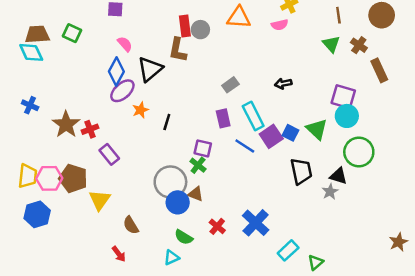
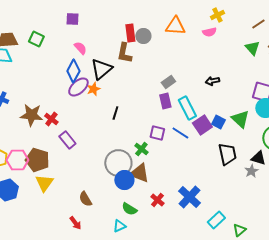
brown line: (338, 15) -> (258, 24), turned 64
orange star: (140, 110) -> (93, 89), moved
purple rectangle: (223, 118) -> (165, 101), moved
brown star: (66, 124) -> (31, 115), turned -30
red cross: (90, 129) -> (51, 119), turned -32
purple square: (203, 148) -> (157, 133), moved
brown triangle: (196, 194) -> (139, 173), size x1.5
yellow triangle: (100, 200) -> (44, 183), moved

